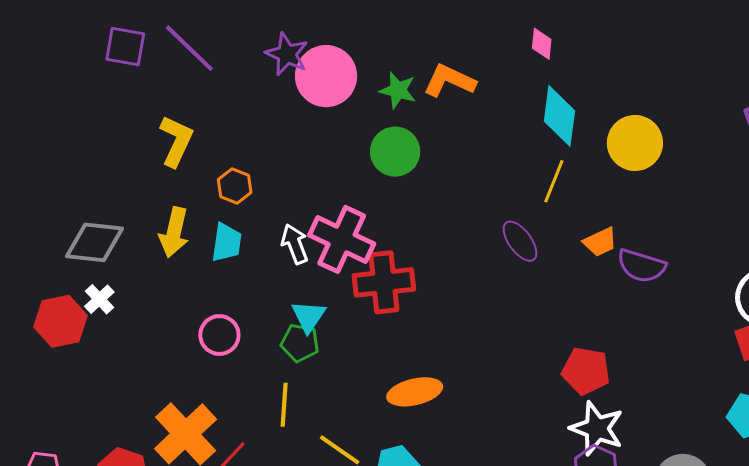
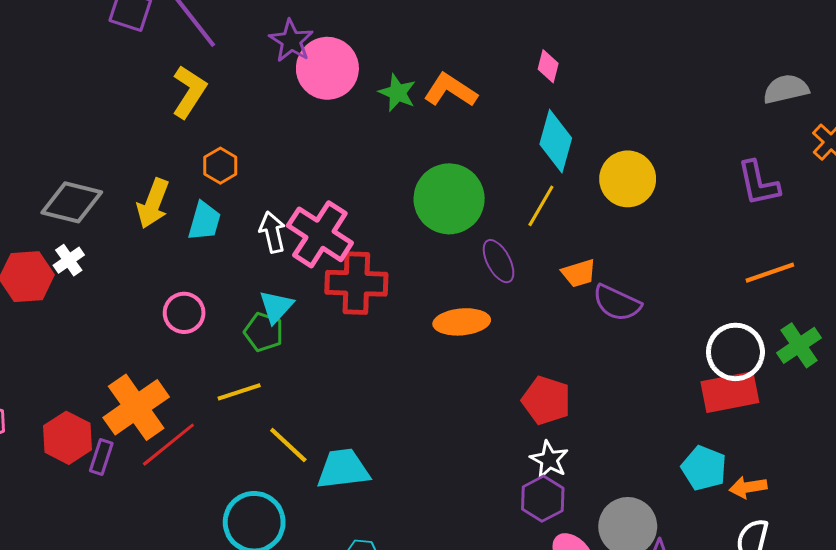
yellow L-shape: (176, 141) -> (189, 92), moved
green circle: (395, 152) -> (449, 199), moved, size x1.4
orange ellipse: (415, 392) -> (462, 322), moved
yellow line: (284, 405) -> (239, 392), turned 60
white star: (597, 428) -> (549, 460), size x0.7

